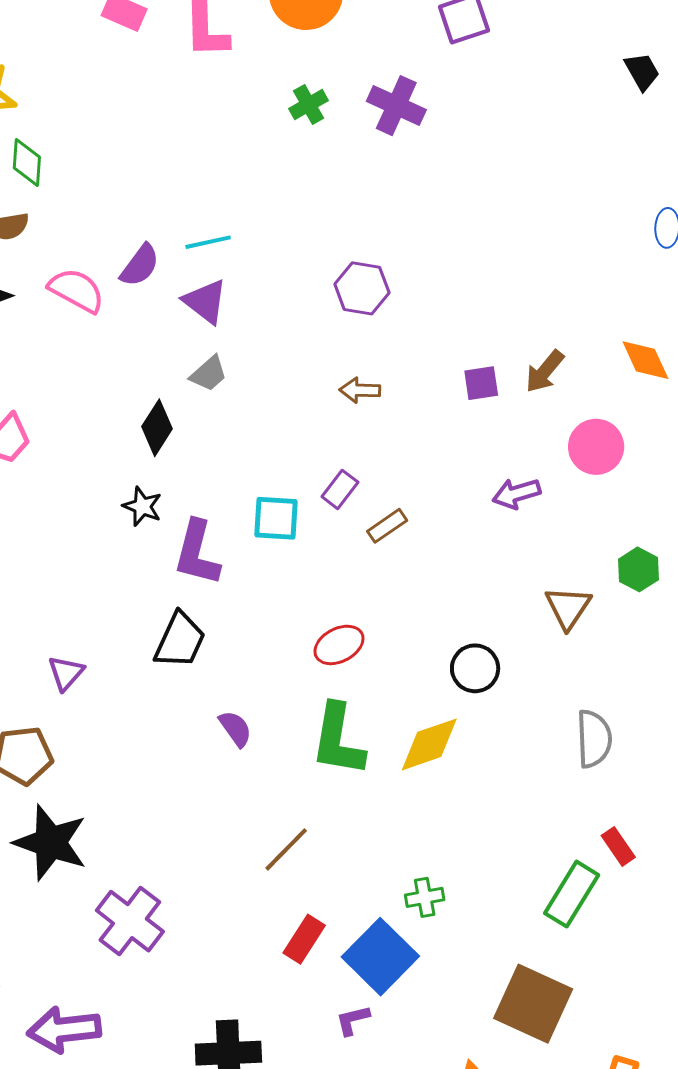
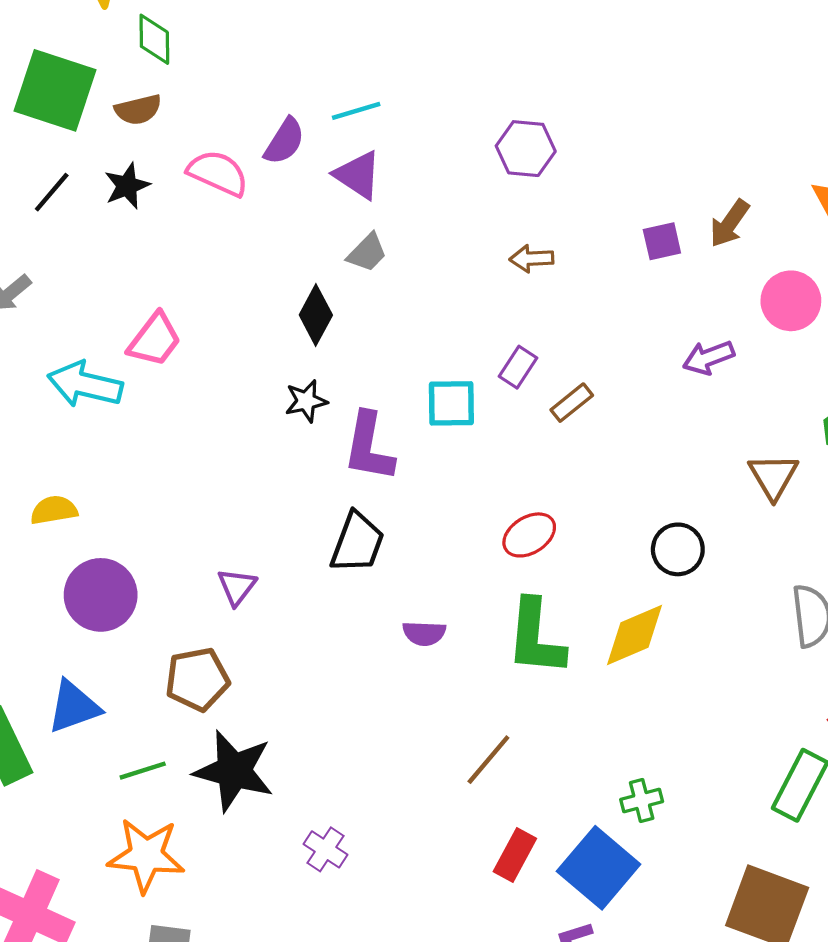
black star: (142, 506) -> (306, 401), turned -30
purple semicircle: (235, 729) -> (424, 633), turned 132
purple cross: (130, 921) -> (326, 849), size x0.6

